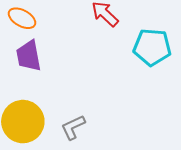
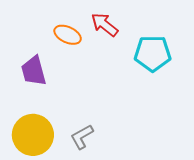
orange ellipse: (22, 18) -> (68, 35), moved

